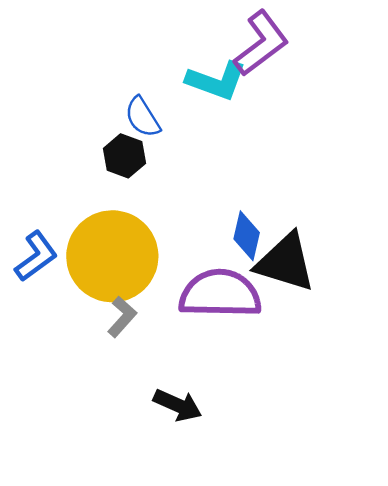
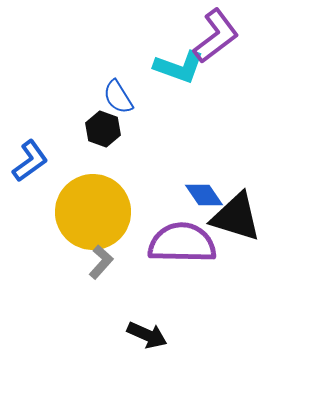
blue diamond: (247, 236) -> (204, 195), turned -48
blue L-shape: (36, 256) -> (30, 161), moved

